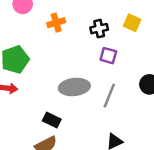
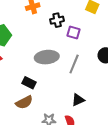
black cross: (99, 29) -> (57, 20), moved

